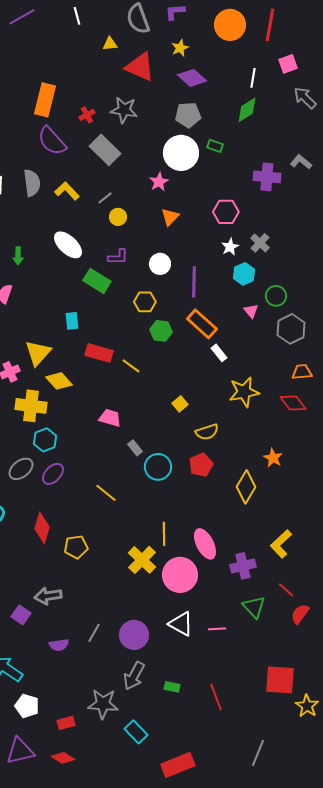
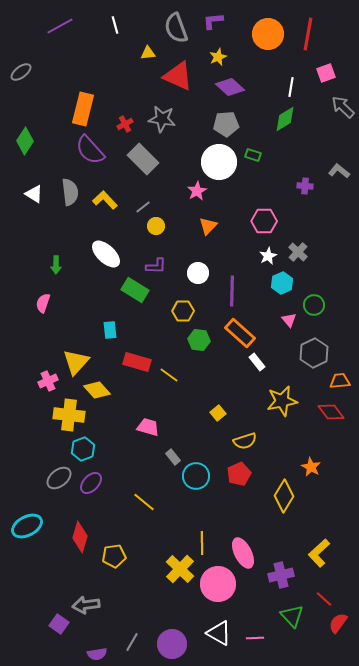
purple cross: (267, 177) -> (305, 186), size x0.6
gray hexagon: (291, 329) -> (314, 353), moved

